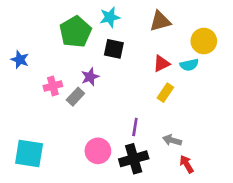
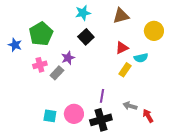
green pentagon: (75, 32) -> (41, 34), moved
black square: (114, 49) -> (86, 37), turned 35
cyan semicircle: (189, 65) -> (141, 58), moved
cyan square: (29, 153) -> (50, 116), moved, size x0.6
red arrow: (187, 164) -> (148, 116), moved

